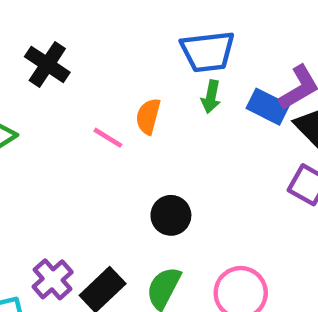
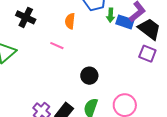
green arrow: (211, 97) -> (111, 15), moved
orange semicircle: (148, 116) -> (70, 21), moved

